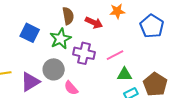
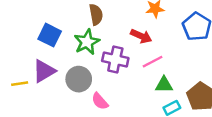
red arrow: (94, 23) -> (141, 36), moved
purple triangle: (30, 82) -> (44, 71), moved

